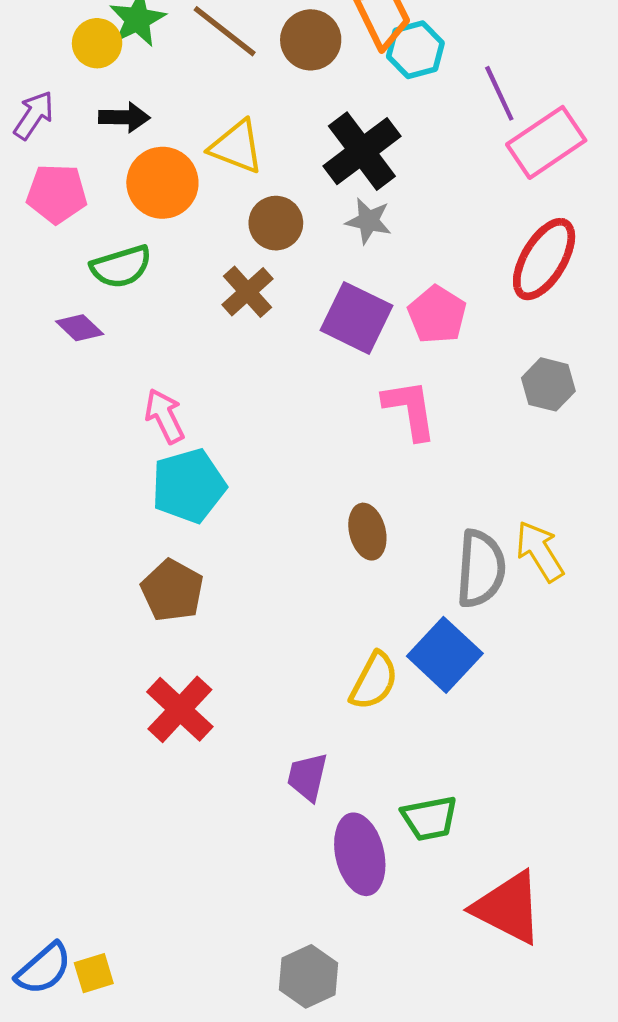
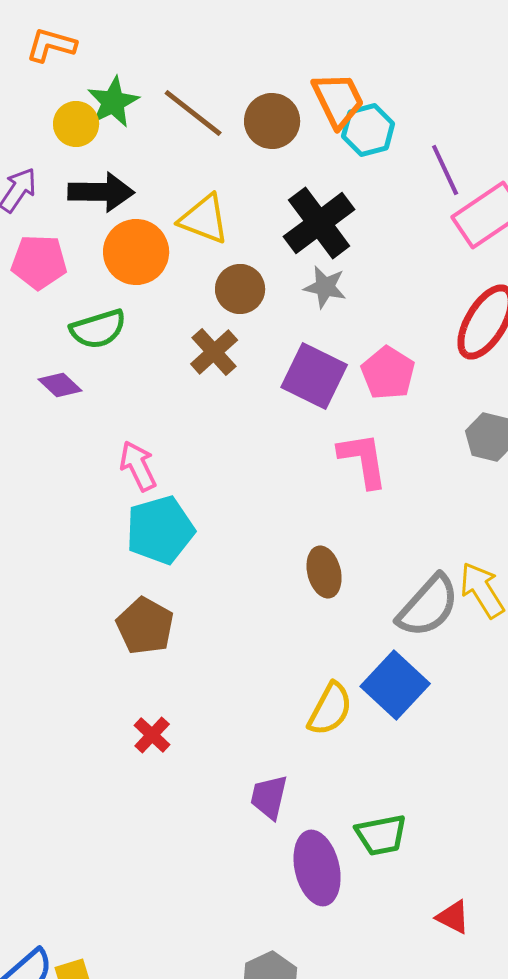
black arrow: (124, 117) -> (101, 192), size x1.4
gray semicircle: (481, 569) -> (428, 606), turned 38
red cross: (180, 709) -> (152, 735), size x0.6
red triangle: (508, 908) -> (453, 917), size x0.5

